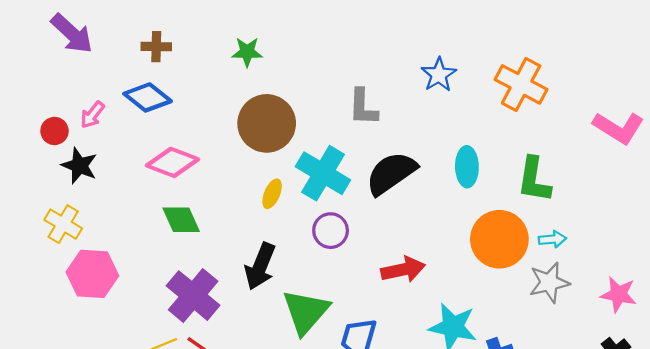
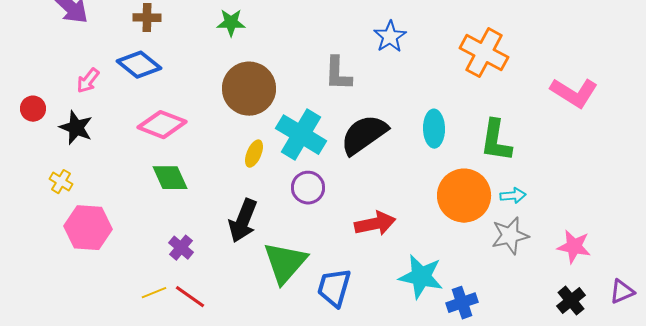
blue star: (439, 75) -> (390, 37), moved
red circle: (54, 131) -> (33, 109), moved
yellow cross: (63, 224) -> (61, 182), size x0.7
purple cross: (193, 296) -> (181, 248), size x0.5

